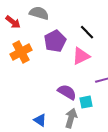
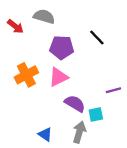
purple pentagon: (55, 41) -> (62, 47), turned 30
orange cross: (21, 52) -> (26, 75), moved
pink triangle: (81, 56) -> (58, 77), moved

